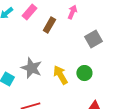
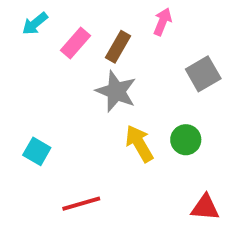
pink rectangle: (29, 12) -> (75, 43), moved
gray star: (31, 68) -> (116, 91), moved

